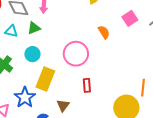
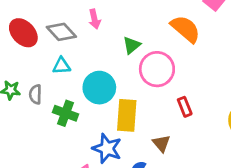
green triangle: (34, 28) -> (132, 45), moved
orange semicircle: (104, 32) -> (185, 29), size x1.6
cyan circle: (32, 54) -> (99, 88), size x1.5

